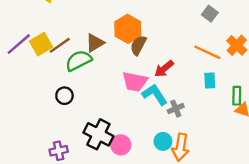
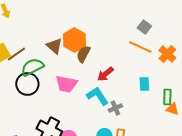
brown triangle: (95, 43) -> (54, 46), moved, turned -48
orange line: (207, 52) -> (140, 47), moved
pink trapezoid: (135, 82) -> (66, 84), moved
black circle: (64, 96) -> (27, 84), moved, size x1.5

